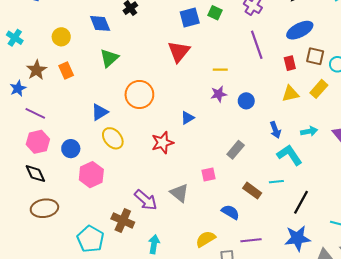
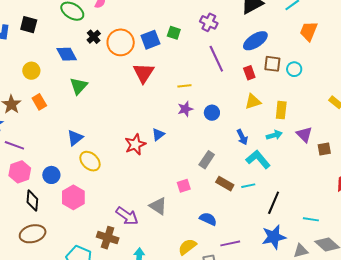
yellow rectangle: (319, 89) -> (281, 110), moved, turned -30
orange circle: (139, 94) -> (121, 42), moved
red star: (163, 143) -> (135, 144), moved
black diamond: (35, 174) -> (32, 201), moved, turned 35
brown rectangle: (252, 191) -> (225, 184), moved

